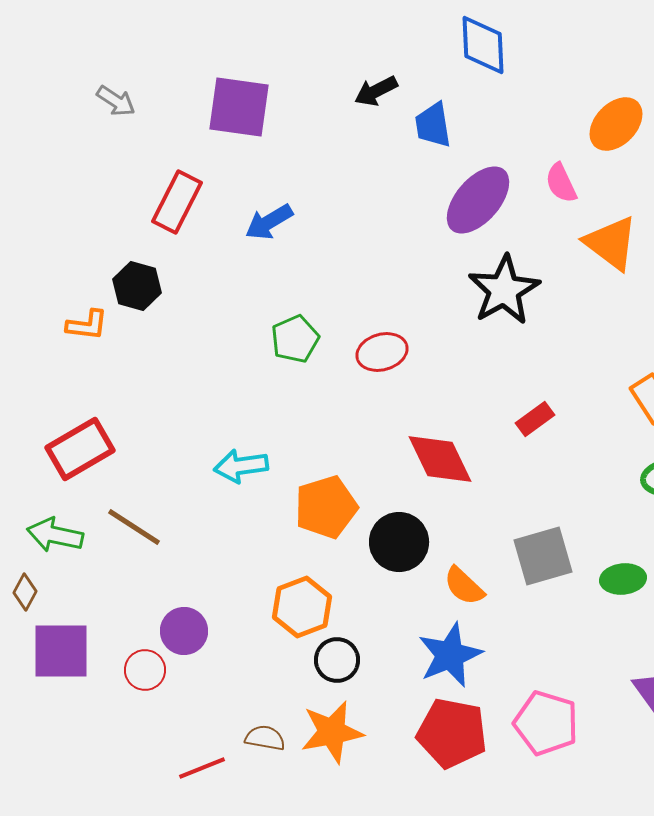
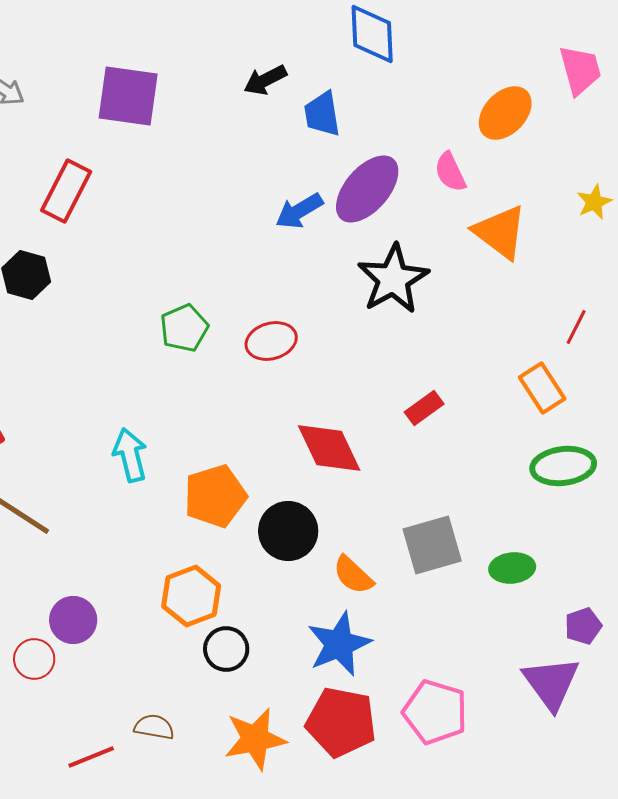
blue arrow: (269, 222) -> (299, 211), moved
cyan arrow: (241, 466) -> (130, 455), turned 84
orange star: (332, 732) -> (255, 739), moved

